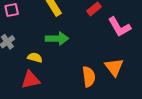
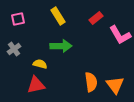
orange triangle: (114, 67) -> (115, 85), moved

